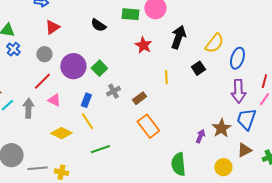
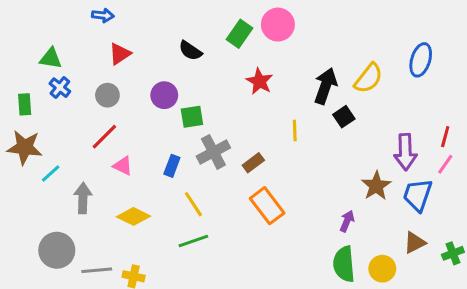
green rectangle: (130, 14) -> (240, 34), turned -60
black arrow: (178, 37) -> (325, 86), moved
blue ellipse: (237, 58) -> (421, 60), moved
purple circle: (73, 66) -> (164, 95), moved, size x0.7
green square: (99, 68) -> (192, 117), turned 35
gray cross: (113, 91) -> (213, 152), size x1.5
gray arrow: (28, 108) -> (83, 198), moved
yellow line: (87, 121) -> (193, 204), moved
brown star: (221, 128) -> (376, 186), moved
green semicircle: (178, 164) -> (344, 264), moved

